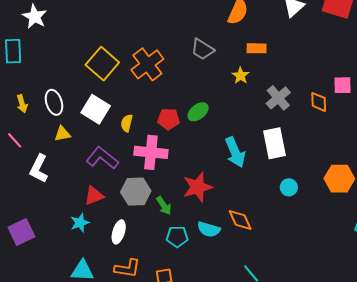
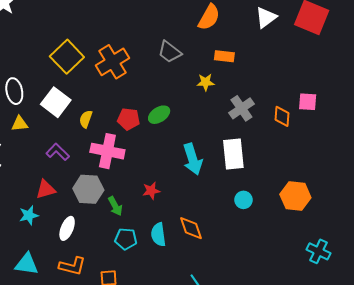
yellow star: (241, 76) -> (206, 82), turned 30
purple L-shape: (102, 158) -> (58, 152), size x0.7
red star: (198, 187) -> (151, 191), size x0.6
cyan semicircle: (209, 229) -> (158, 235), turned 60

